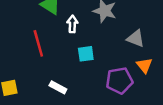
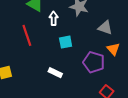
purple pentagon: (119, 81) -> (94, 62), turned 30
white rectangle: (58, 87) -> (55, 73), moved

